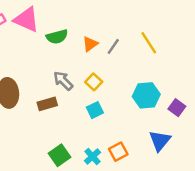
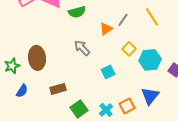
orange triangle: (90, 44) -> (106, 29), moved
yellow square: (94, 82) -> (129, 49), moved
brown rectangle: (47, 104) -> (58, 89), moved
blue triangle: (160, 141) -> (150, 96), moved

